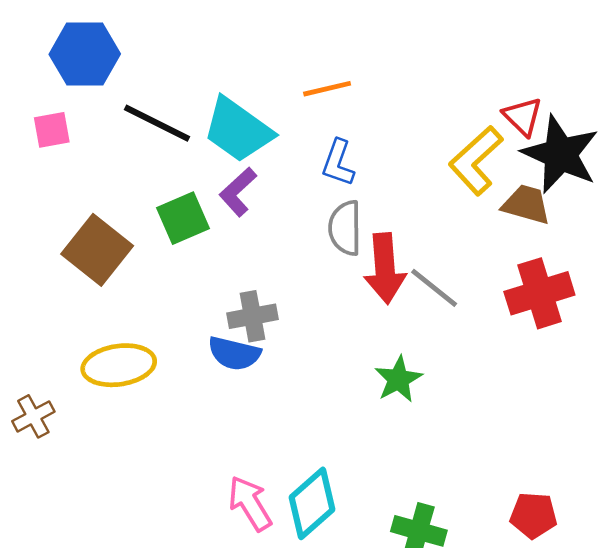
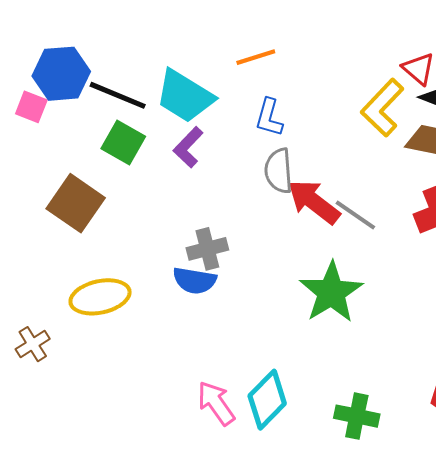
blue hexagon: (85, 54) -> (61, 74), moved
pink square: (52, 130) -> (31, 107), turned 36
green square: (183, 218) -> (123, 142), moved, turned -33
red arrow: (385, 268) -> (314, 202), turned 136
green star: (398, 379) -> (331, 292), size x1.6

